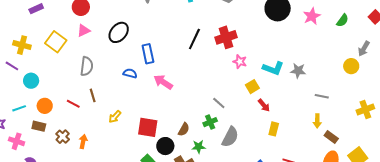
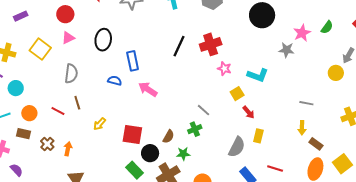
pink star: (312, 16) -> (302, 33), moved
black ellipse: (119, 32) -> (103, 40), turned -30
gray star: (298, 71) -> (287, 50), moved
gray semicircle: (230, 137) -> (237, 147), moved

